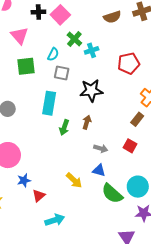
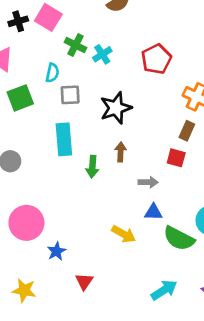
red square: (130, 146) -> (176, 158), moved
red triangle: (39, 196) -> (84, 281), moved
cyan arrow: (55, 220) -> (164, 290), moved

